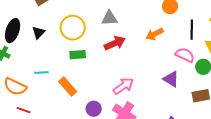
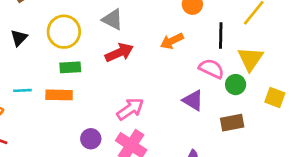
gray triangle: (110, 18) -> (113, 19), turned 30
orange rectangle: (68, 87) -> (59, 95), moved, turned -48

